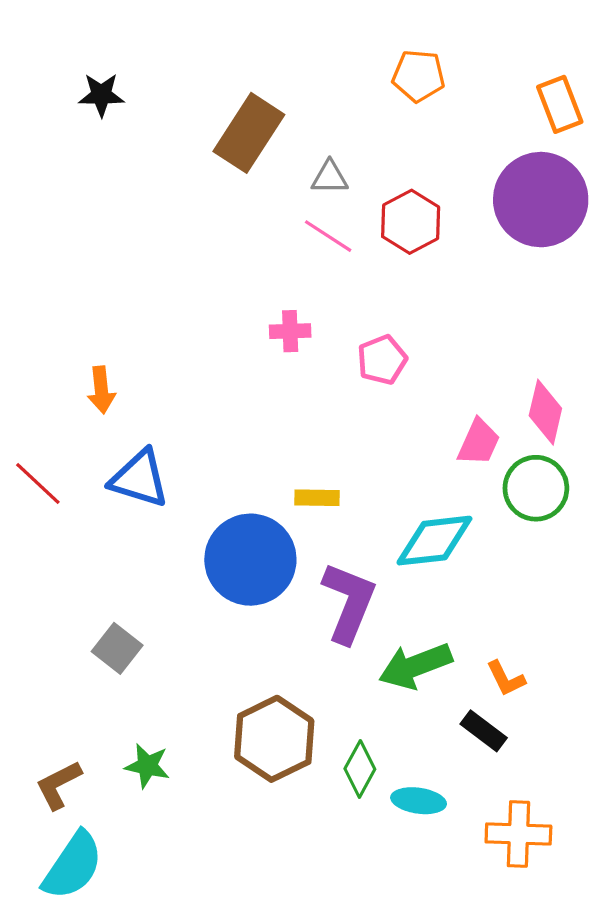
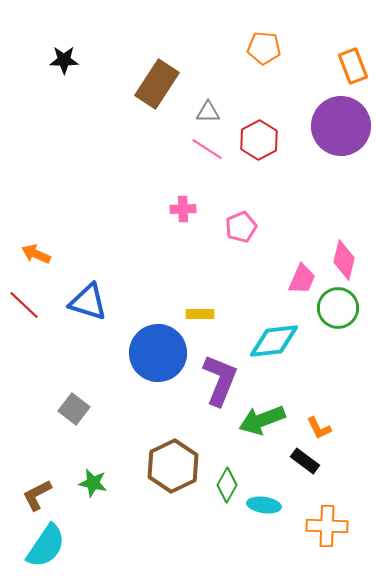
orange arrow: (101, 390) -> (36, 254), moved, turned 120

